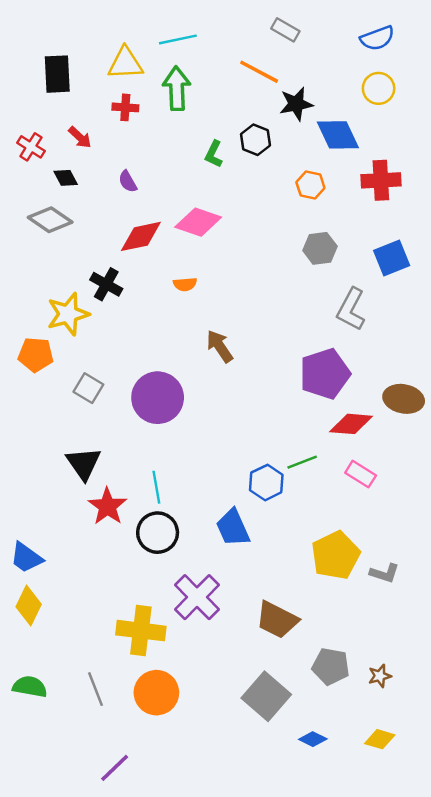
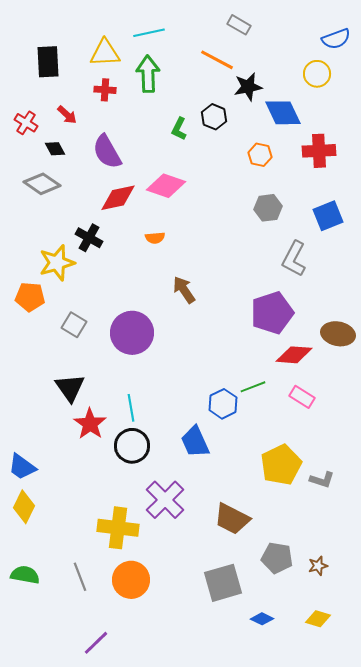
blue semicircle: (377, 38) -> (336, 39), moved
purple semicircle: (128, 182) -> (107, 152), size x1.8
gray square: (266, 696) -> (223, 583), turned 33

